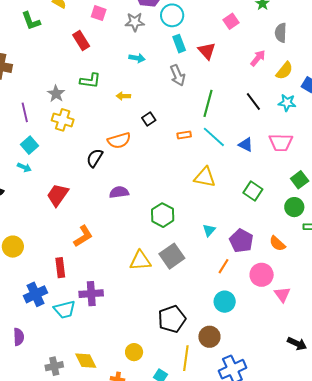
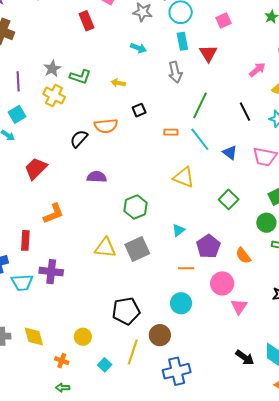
pink square: (231, 21) -> (224, 20), moved
green L-shape: (90, 81) -> (80, 77), moved
orange line: (223, 266) -> (186, 268), turned 49

